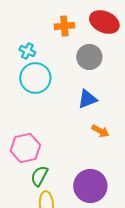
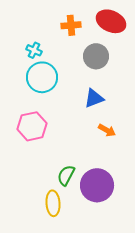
pink hexagon: (25, 148) -> (32, 126), moved
green semicircle: (39, 176) -> (66, 175), moved

